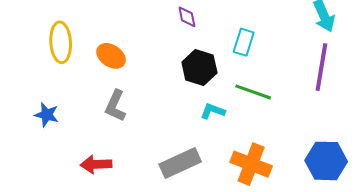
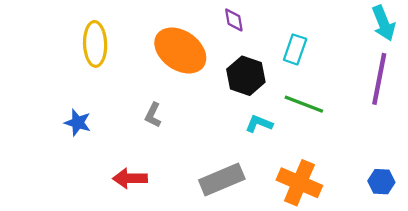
orange ellipse: (111, 56) -> (180, 50), moved, size x1.6
gray L-shape: (115, 106) -> (153, 115), size x0.7
blue hexagon: (326, 161) -> (381, 182), size x0.6

